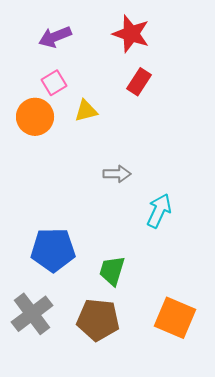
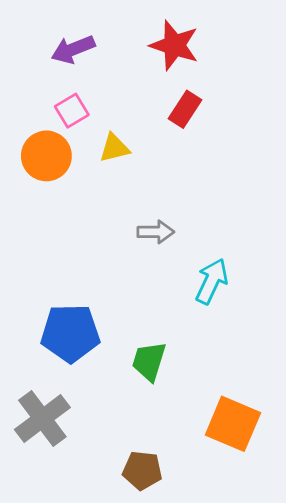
brown pentagon: (98, 320) -> (142, 470), moved, size x0.7

